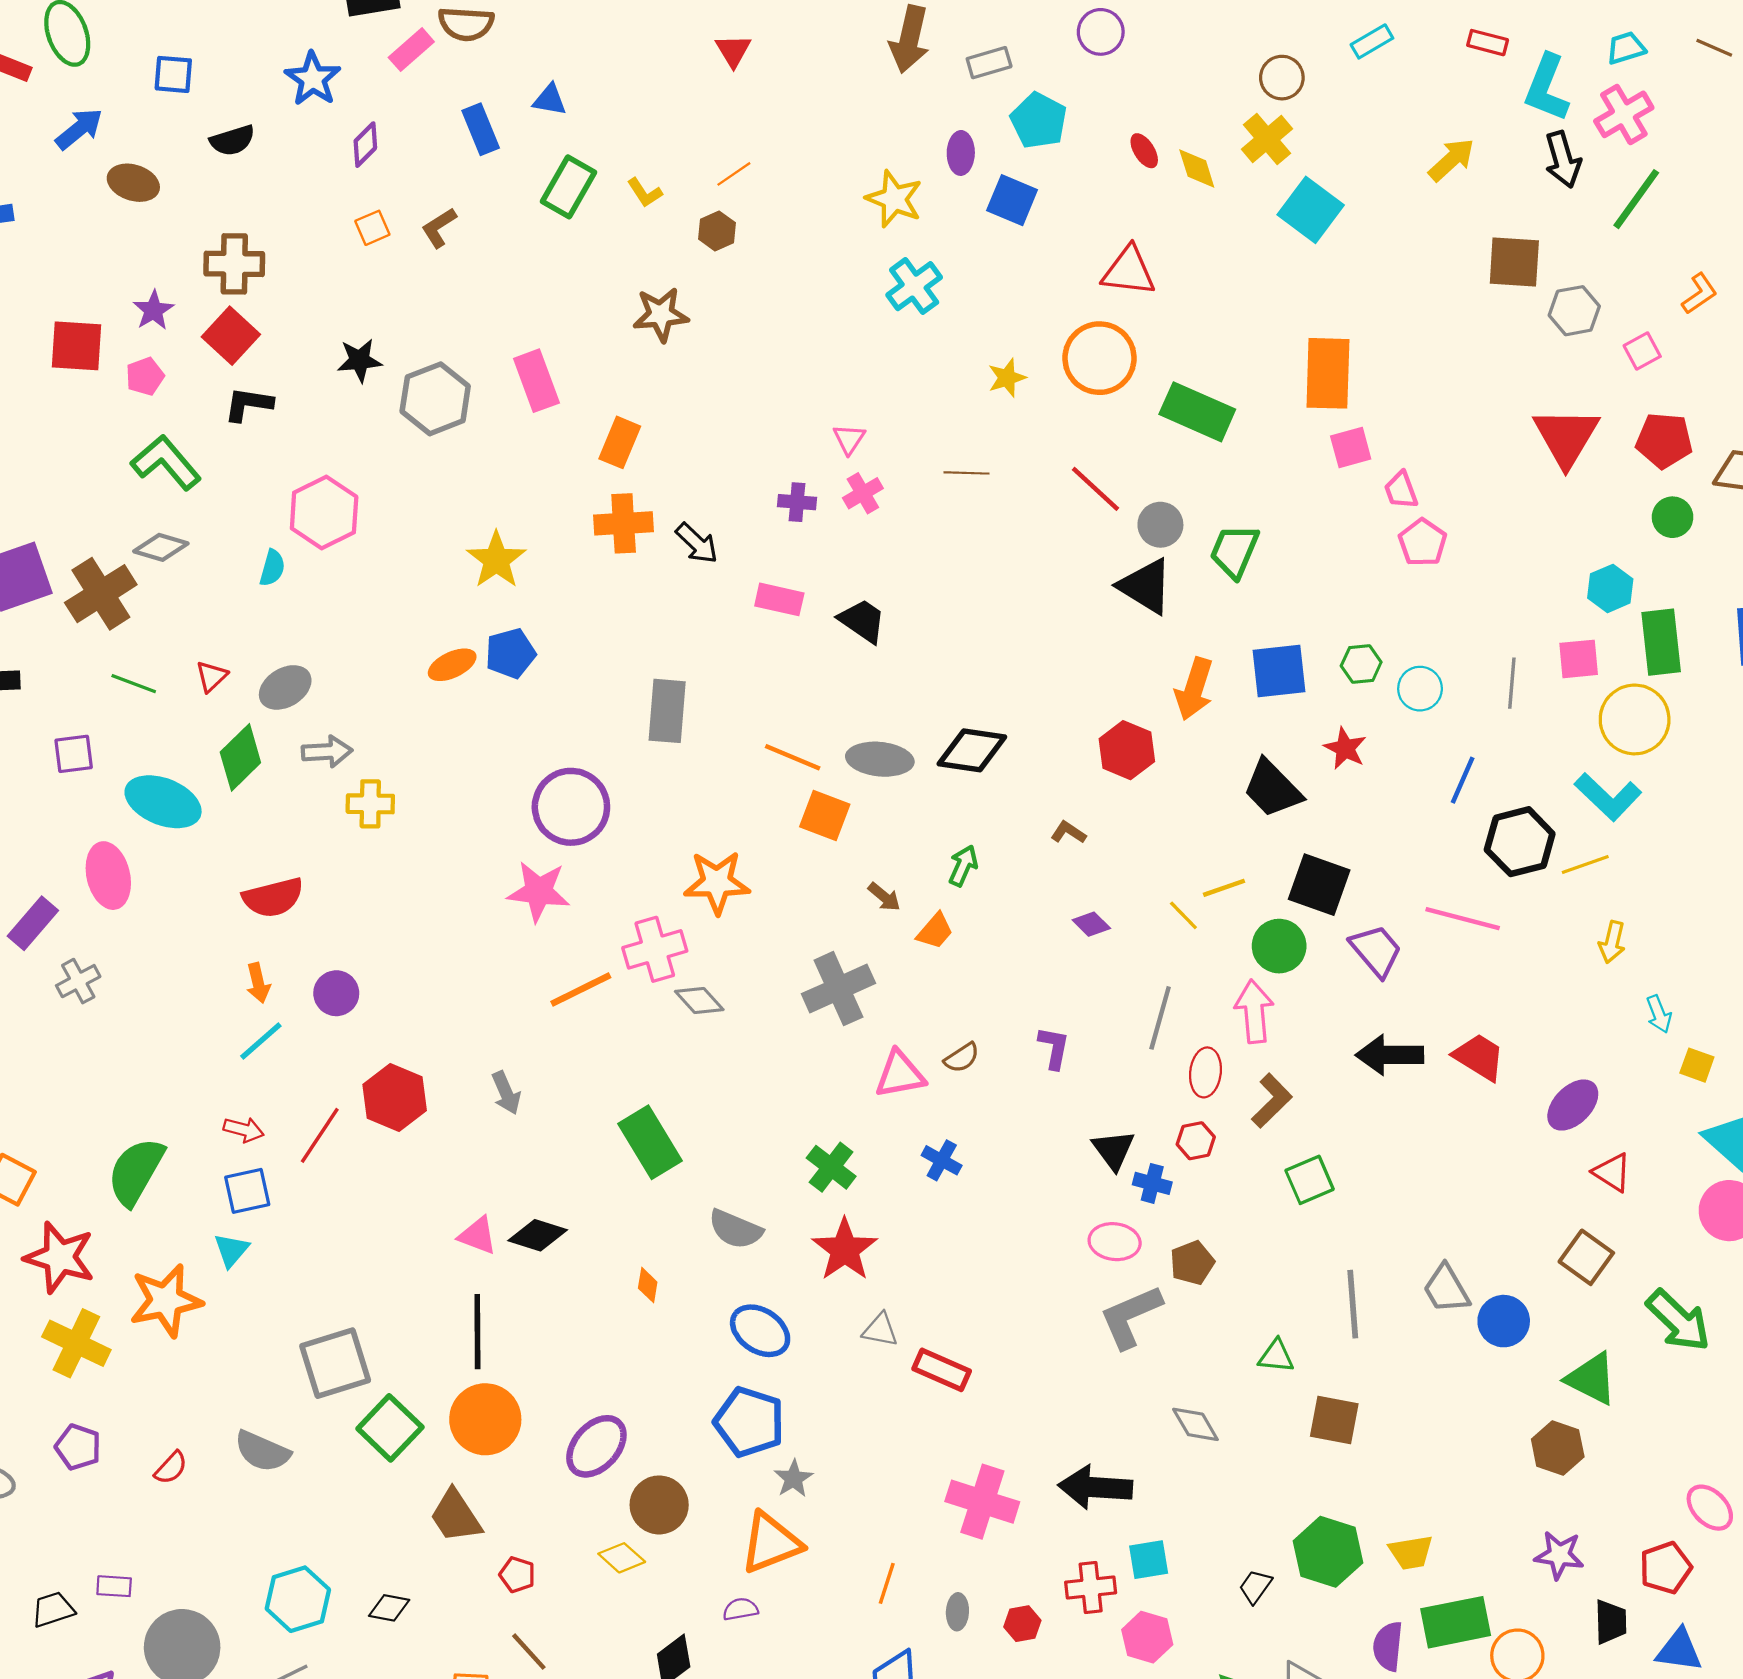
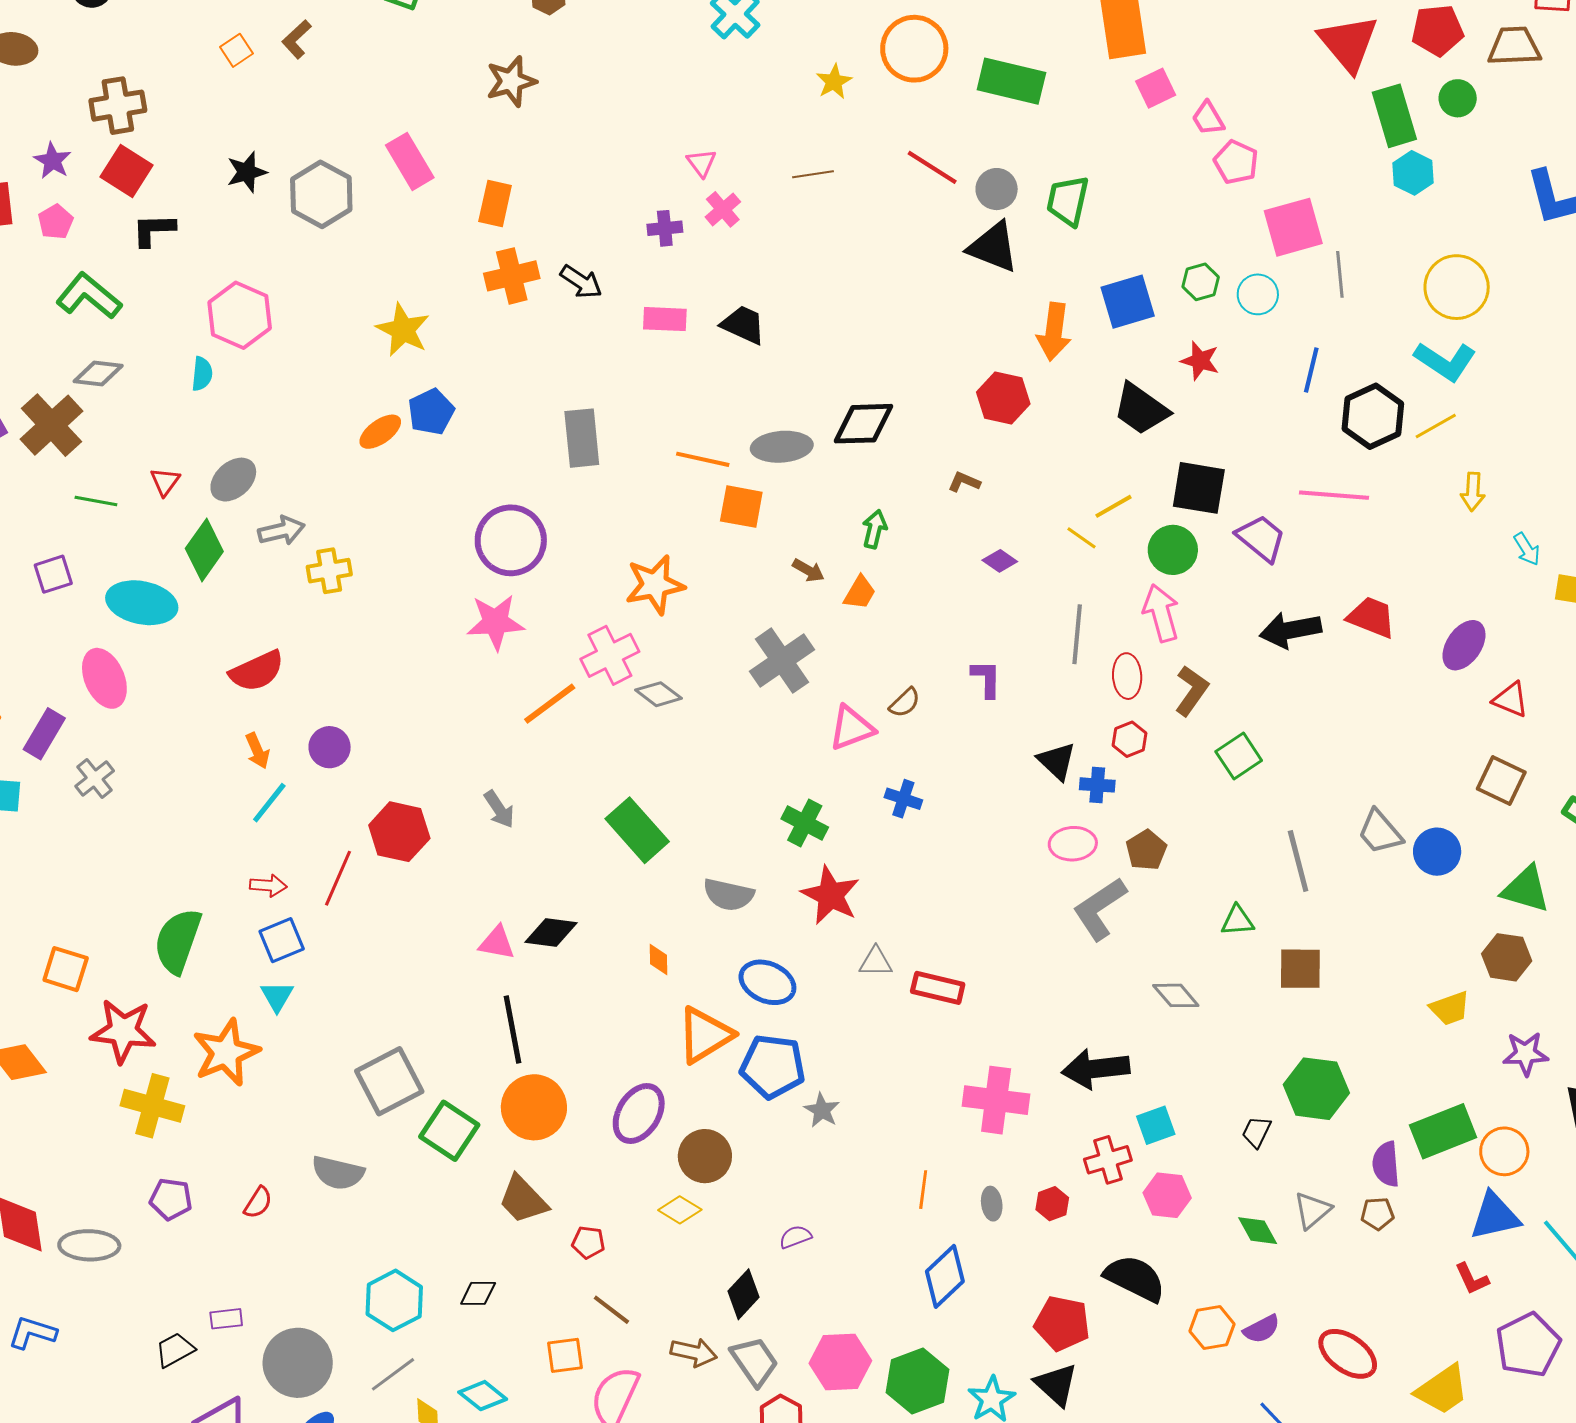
green rectangle: (1661, 642) -> (1394, 116), moved
pink square: (1579, 659) -> (1293, 227), moved, size x1.5
orange triangle: (771, 1543) -> (705, 1035), moved
yellow trapezoid: (1411, 1552) -> (1450, 1008), moved

